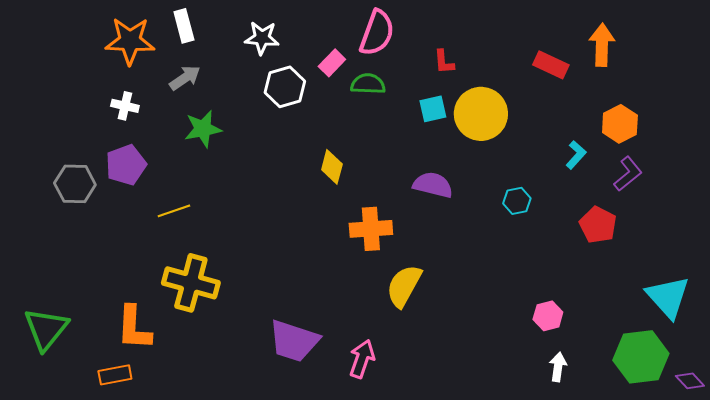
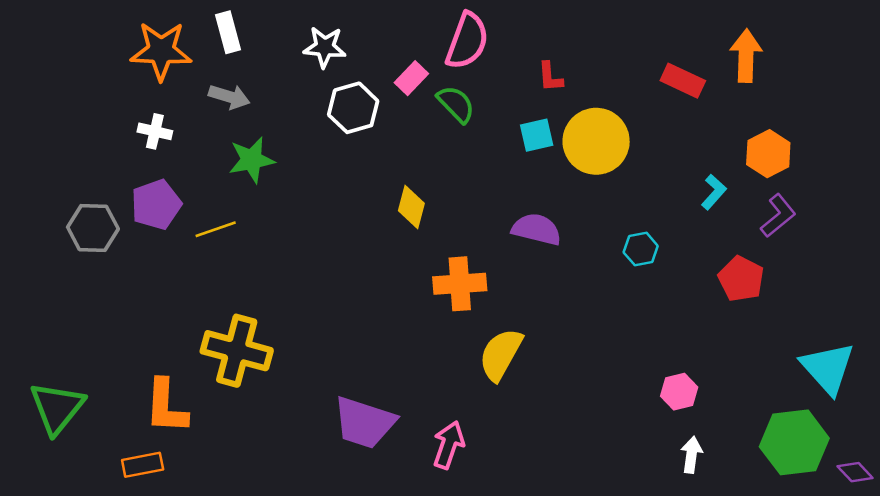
gray arrow: (185, 78) -> (229, 97), turned 52
green semicircle: (368, 84) -> (456, 104), turned 44
yellow line: (174, 211) -> (216, 229), moved

